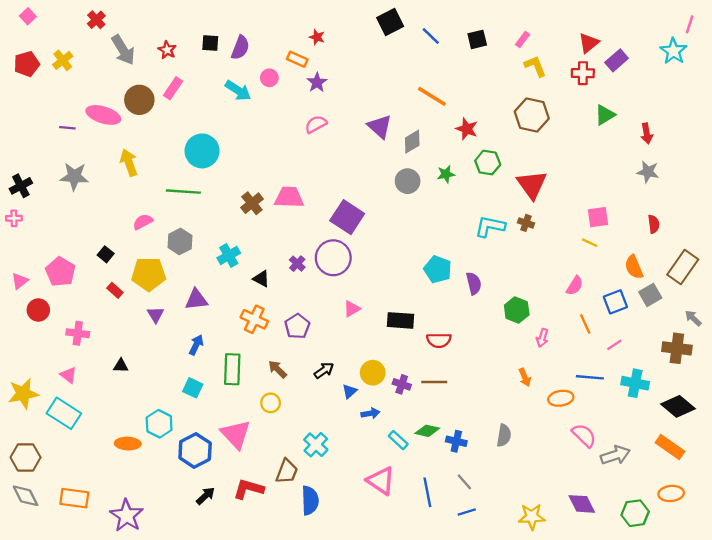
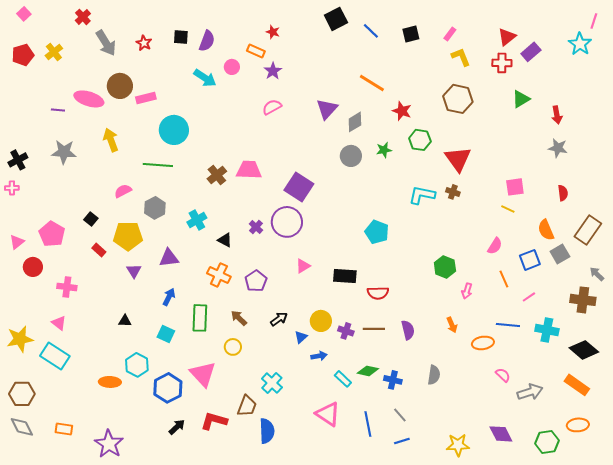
pink rectangle: (173, 88) -> (146, 98), moved, turned 42
purple triangle: (380, 127) -> (327, 109), turned 30
purple semicircle: (474, 283) -> (408, 330), moved
black triangle: (121, 366) -> (125, 321), moved
pink semicircle: (584, 435) -> (503, 375), size x0.7
orange rectangle: (74, 498) -> (64, 429), size x0.7

